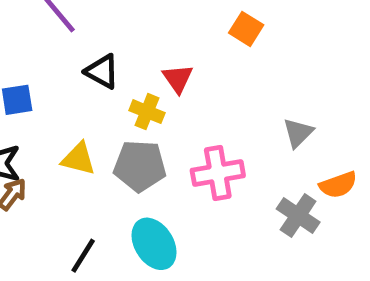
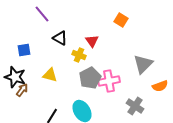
gray triangle: (298, 133) -> (143, 64), size x1.5
gray pentagon: (140, 166) -> (90, 78), moved, turned -30
gray cross: (298, 215) -> (135, 106), moved

